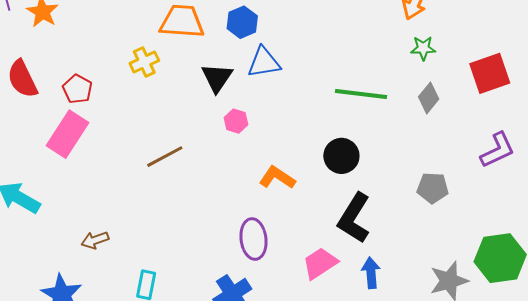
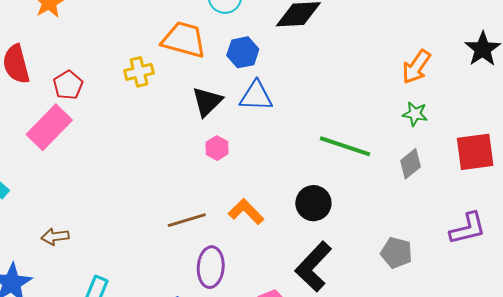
brown line: (165, 157) -> (187, 220), moved

